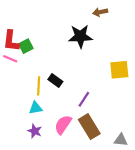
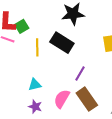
black rectangle: (55, 81) -> (62, 43), moved, size x1.6
yellow line: (39, 86) -> (37, 47), moved

